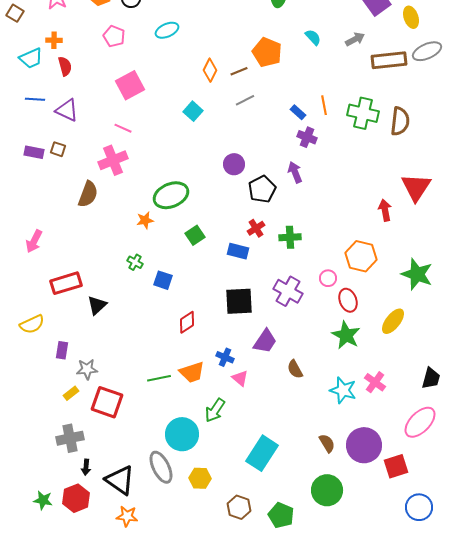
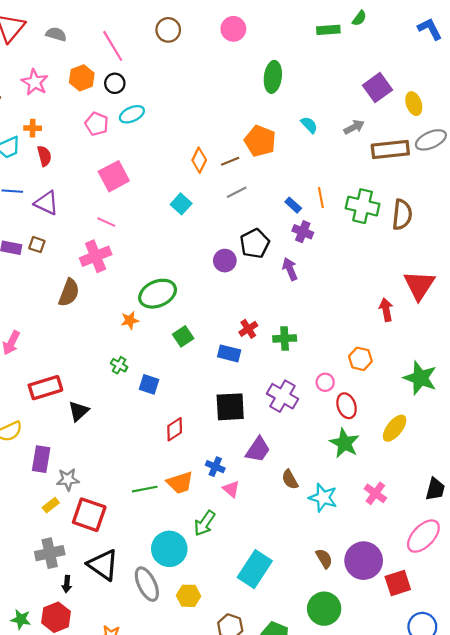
cyan ellipse: (167, 30) -> (132, 114), moved
black pentagon: (262, 189) -> (255, 243), moved
orange hexagon: (361, 256) -> (360, 359), size x0.7
purple rectangle: (62, 350) -> (41, 459), size x1.4
cyan star: (343, 390) -> (323, 498), moved
black triangle: (120, 480) -> (103, 565), moved

